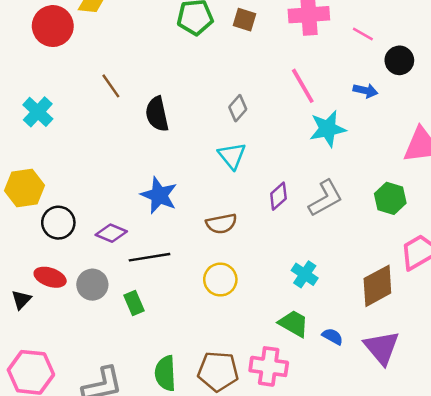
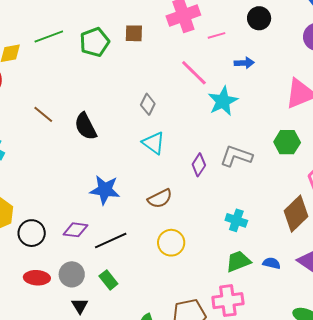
pink line: (363, 34) -> (216, 35), moved, turned -30
black circle: (399, 60) -> (259, 18), moved
gray L-shape: (325, 198) -> (236, 156), turned -116
black triangle: (21, 300) -> (80, 306), moved
green trapezoid: (294, 323) -> (238, 261), turned -36

